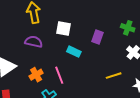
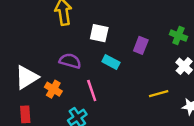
purple semicircle: (34, 42) -> (70, 61), moved
orange cross: (36, 75) -> (53, 89), moved, turned -32

